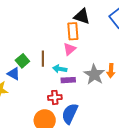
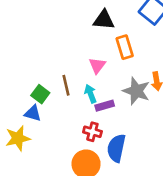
orange rectangle: (73, 31) -> (125, 47), moved
cyan arrow: (60, 69) -> (90, 94), turned 72
red cross: (55, 97) -> (92, 132), turned 32

